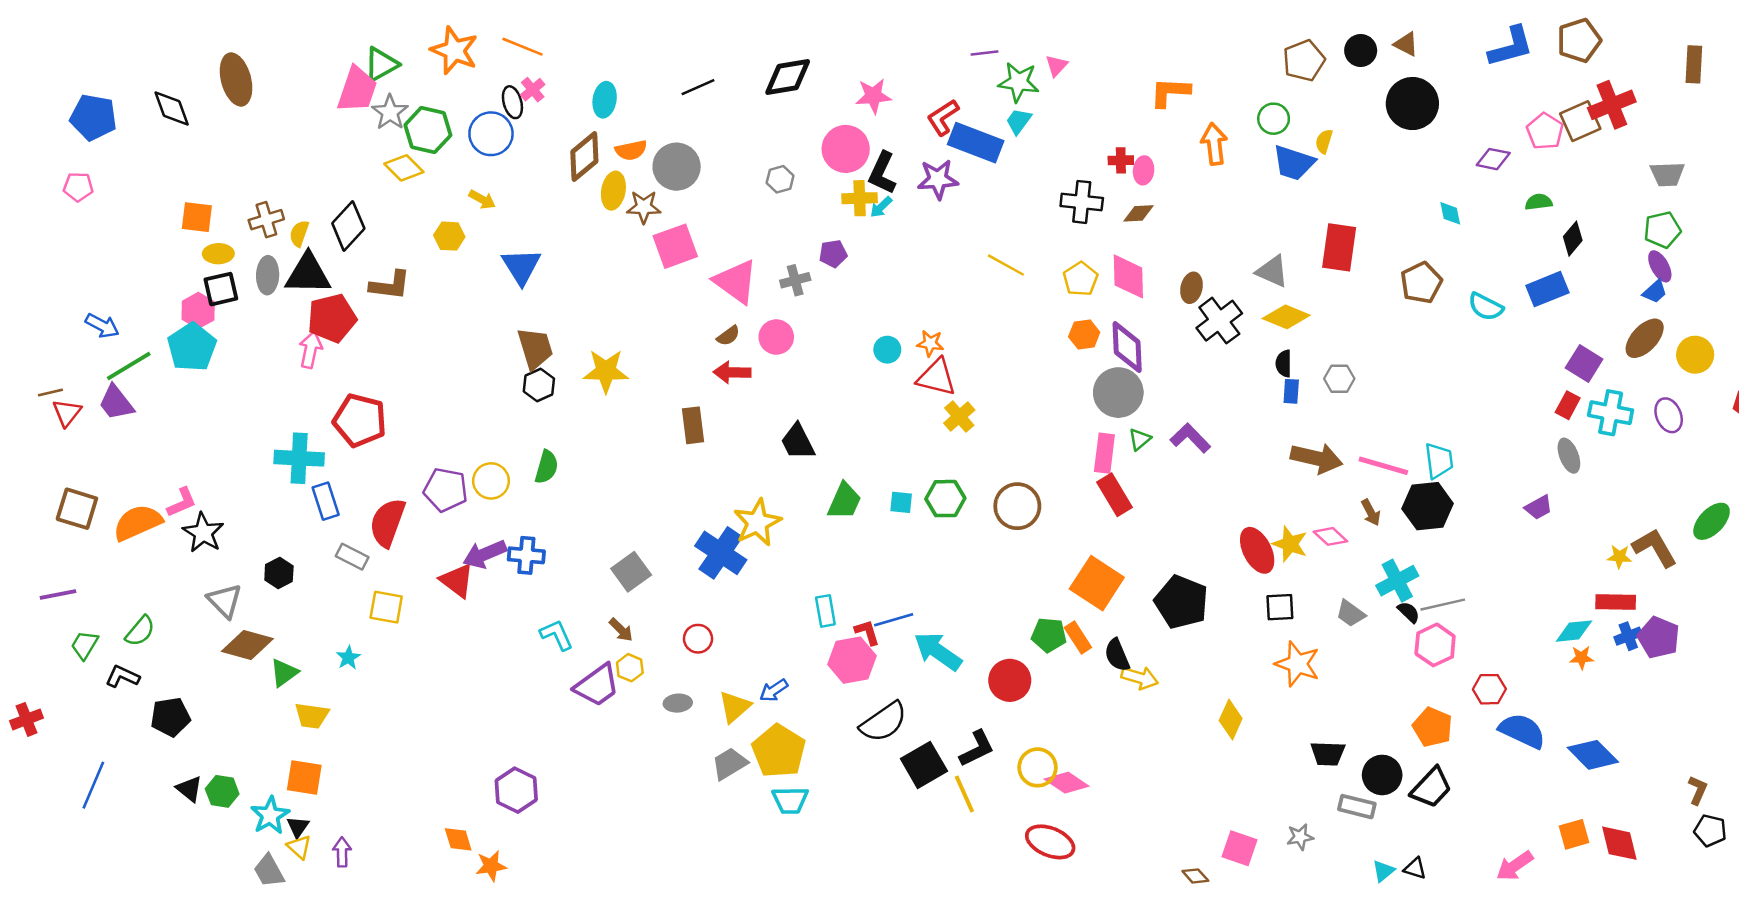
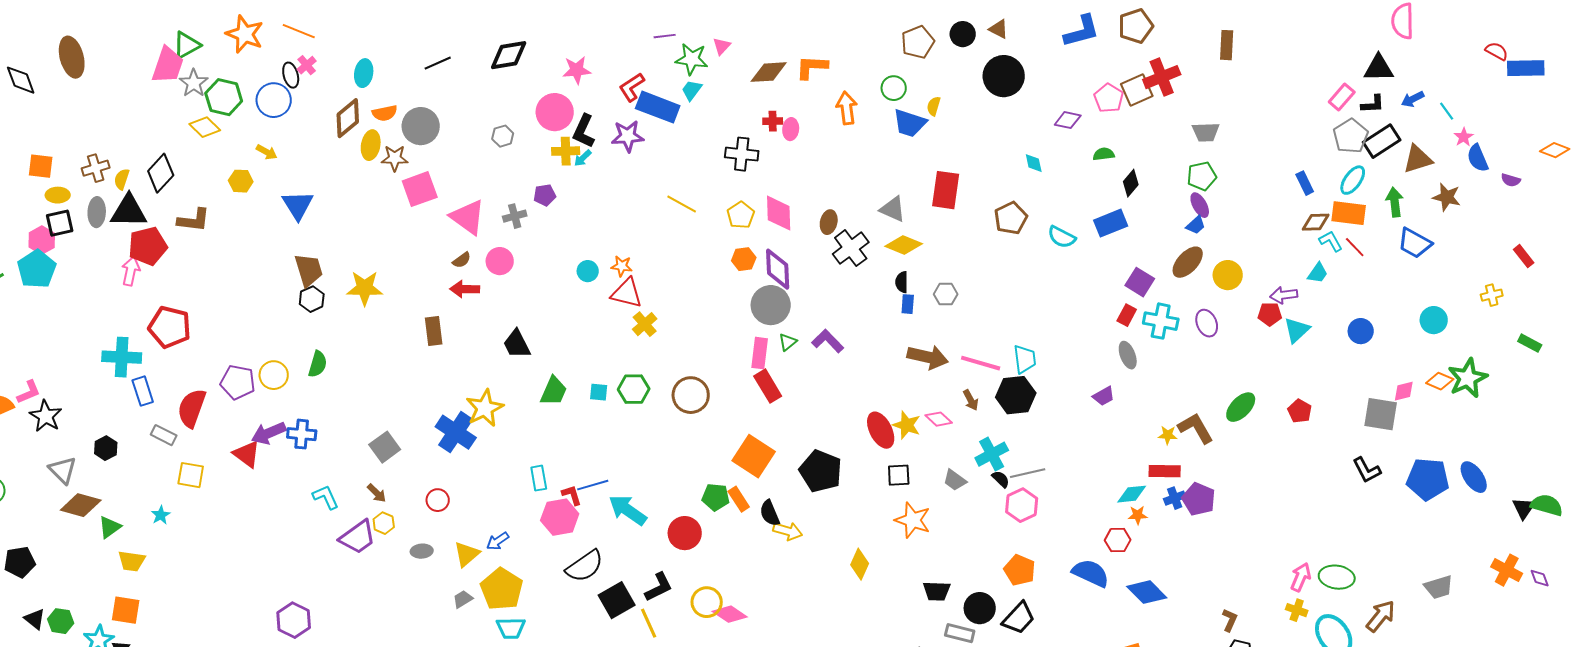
brown diamond: (1139, 213) -> (769, 72), moved, size x1.5
red hexagon: (1489, 689) -> (1118, 540), moved
gray trapezoid: (730, 764) -> (463, 599), size x0.7

